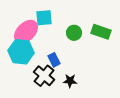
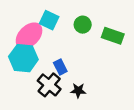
cyan square: (44, 18) -> (49, 20), turned 30
green circle: (74, 33) -> (83, 25), moved

